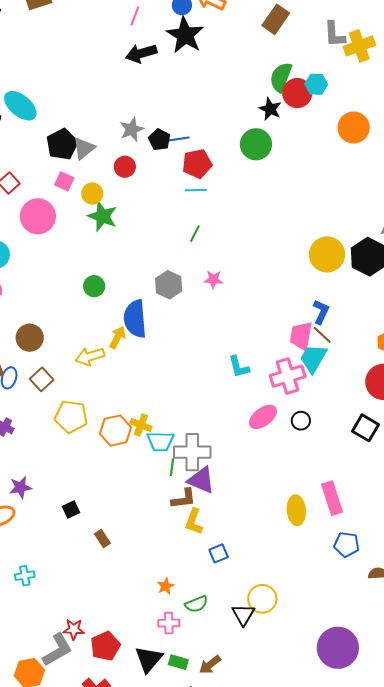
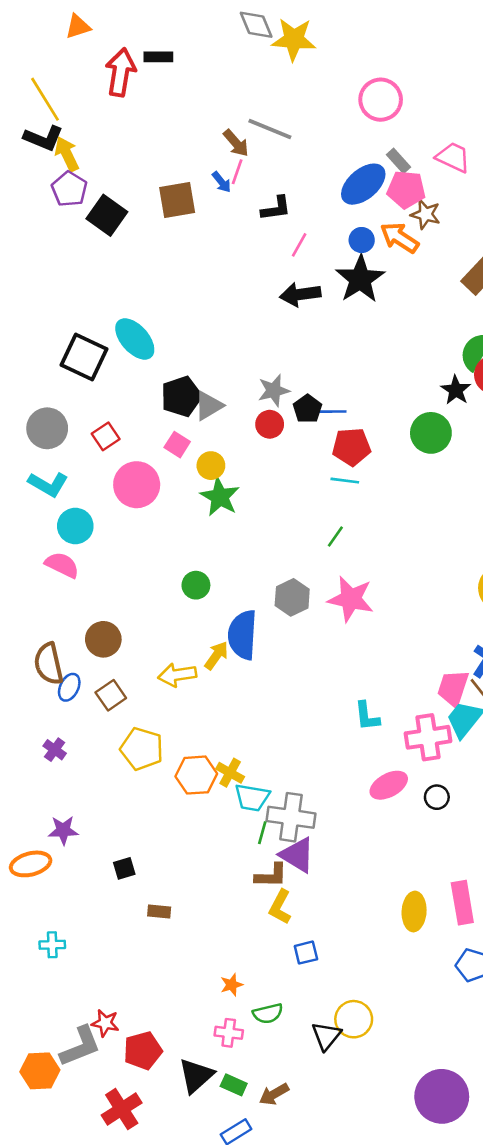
red circle: (125, 167) -> (270, 424), moved
pink star: (213, 280) -> (351, 599), size x1.8
brown rectangle: (102, 538) -> (159, 911), turned -60

